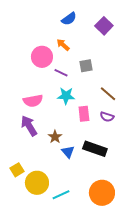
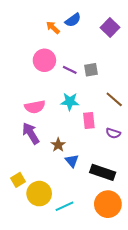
orange arrow: (63, 45) -> (53, 27), moved
purple line: (61, 73) -> (70, 70), moved
purple semicircle: (107, 117) -> (113, 133), moved
black rectangle: (95, 149) -> (103, 172), moved

